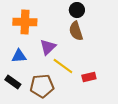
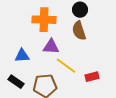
orange cross: (25, 22) -> (44, 20), moved
purple triangle: (48, 47) -> (51, 47), turned 48

